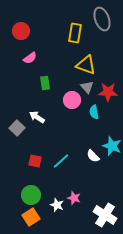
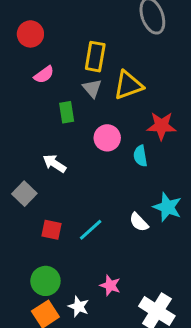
yellow rectangle: (75, 33) -> (95, 57), moved
yellow triangle: (86, 65) -> (128, 85), turned -40
gray triangle: (87, 87) -> (92, 88), moved
gray square: (17, 128) -> (24, 194), moved
white star: (57, 205) -> (79, 307), moved

